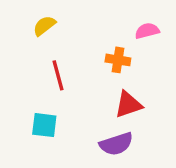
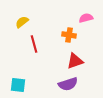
yellow semicircle: (44, 26) -> (22, 22), moved
cyan square: (44, 125) -> (18, 85), moved

